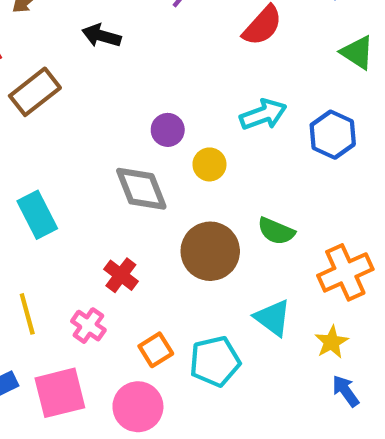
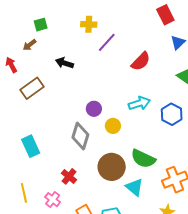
gray diamond: (141, 189) -> (80, 136), turned 36
green semicircle: (276, 231) -> (143, 159), size x1.4
cyan triangle: (273, 318) -> (134, 187), moved

